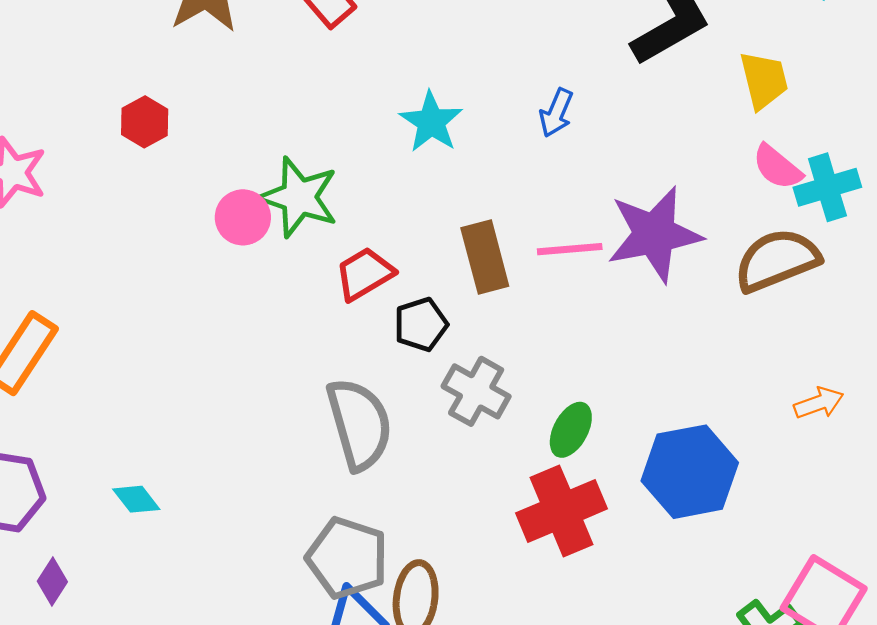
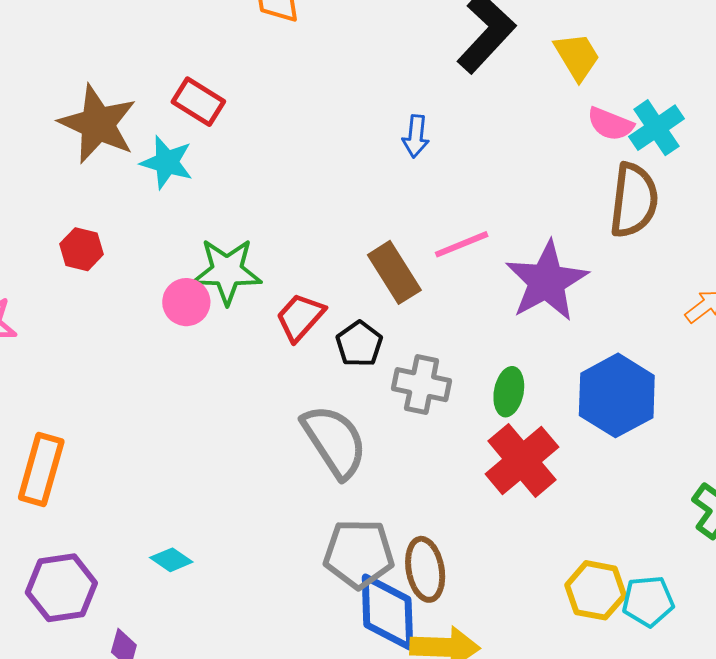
cyan star: (431, 122) -> (167, 162), moved
purple star: (654, 234) -> (547, 281), moved
brown semicircle: (777, 260) -> (634, 200), turned 136

